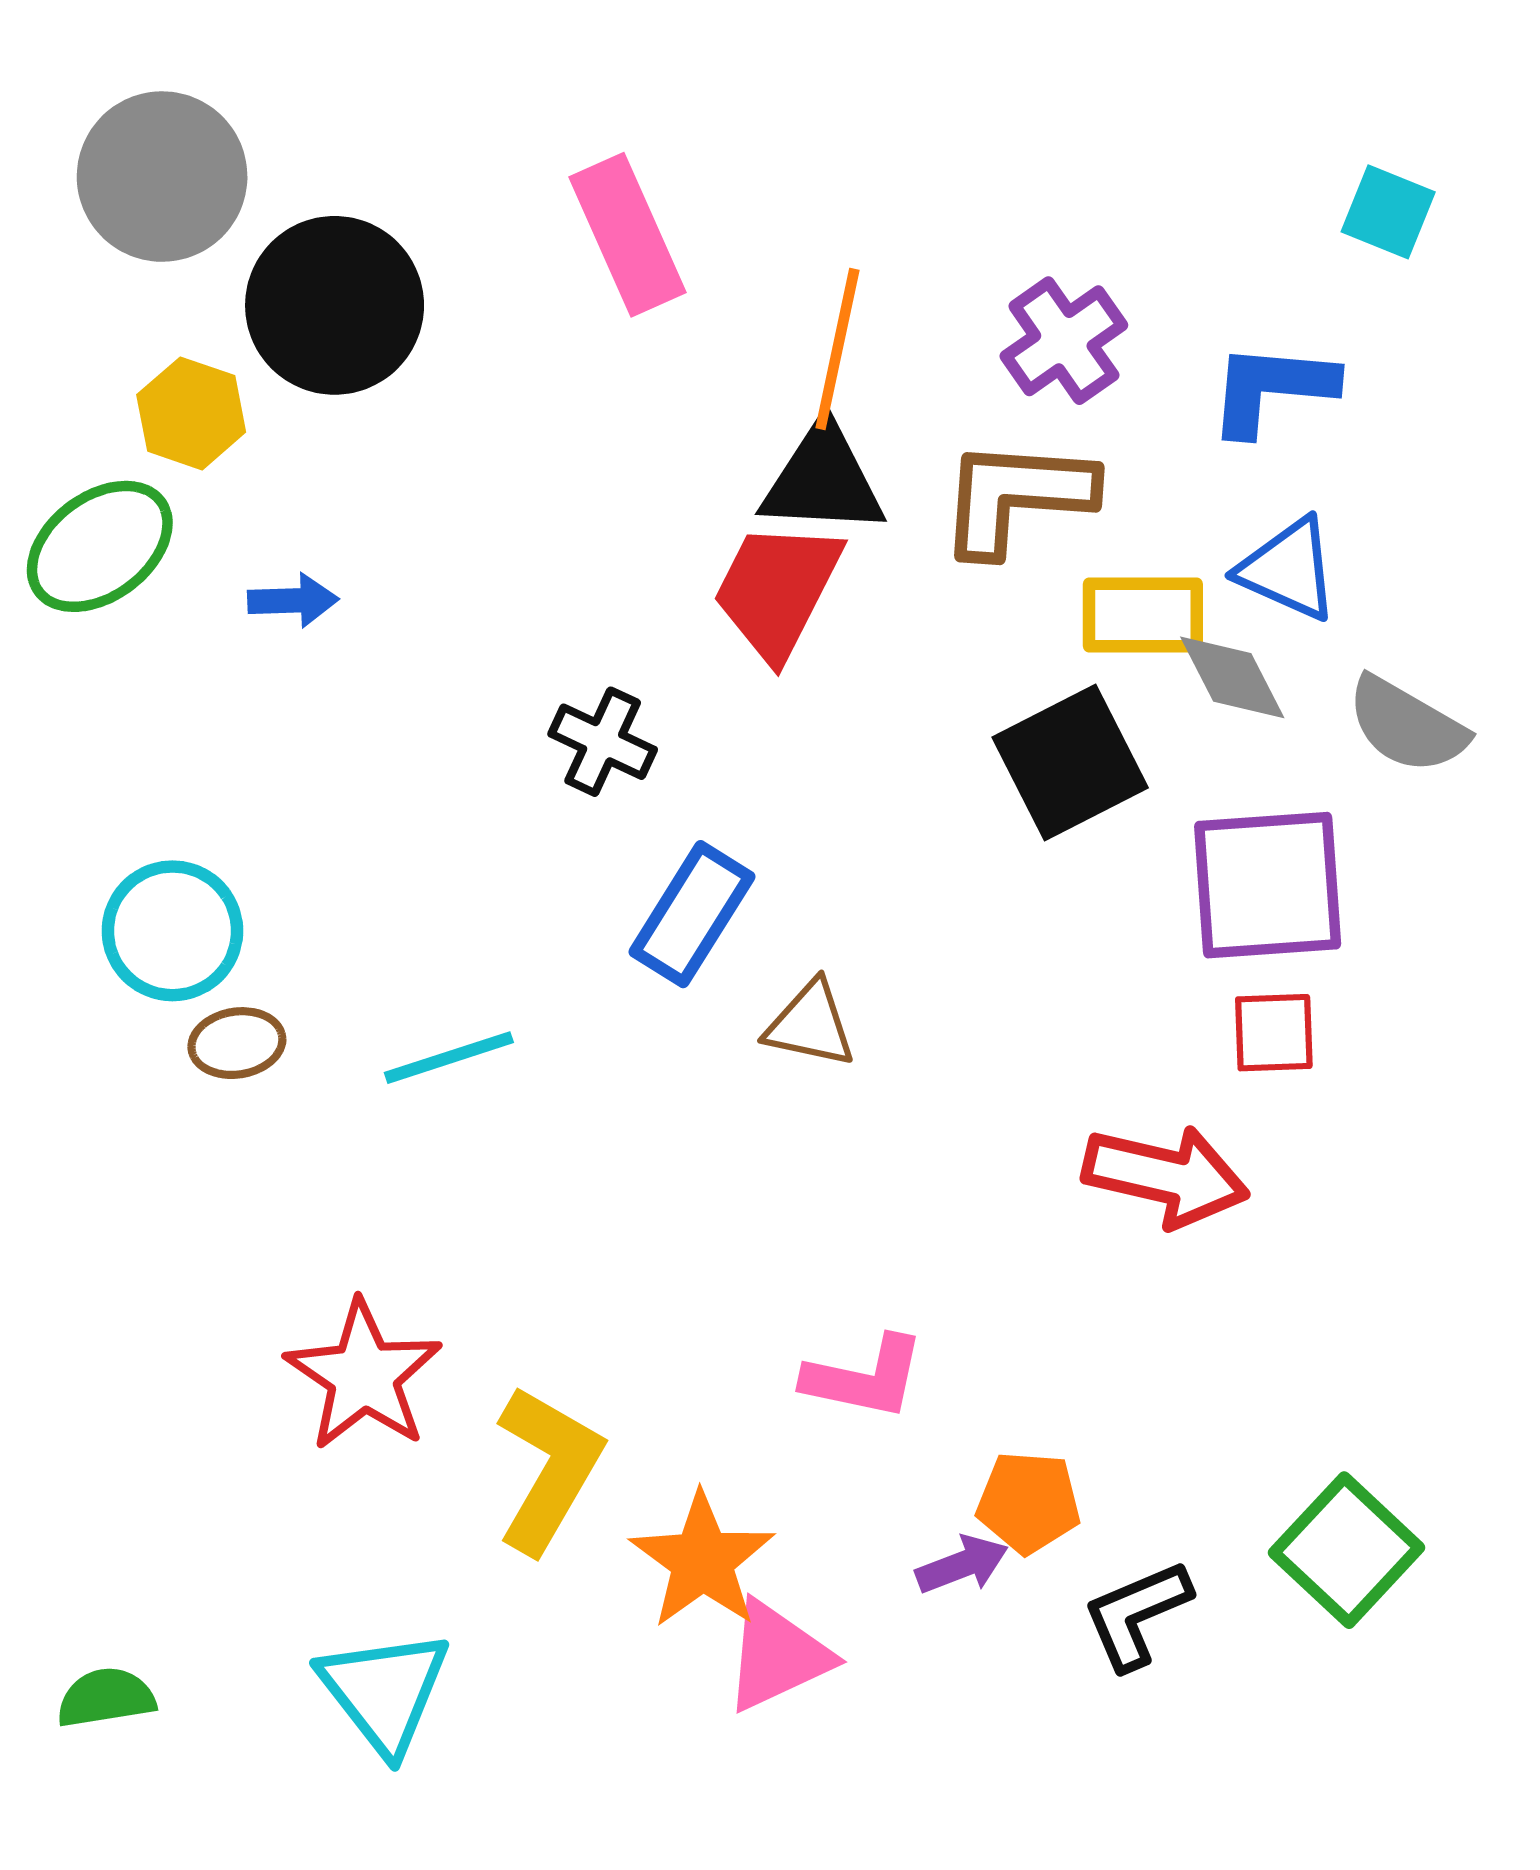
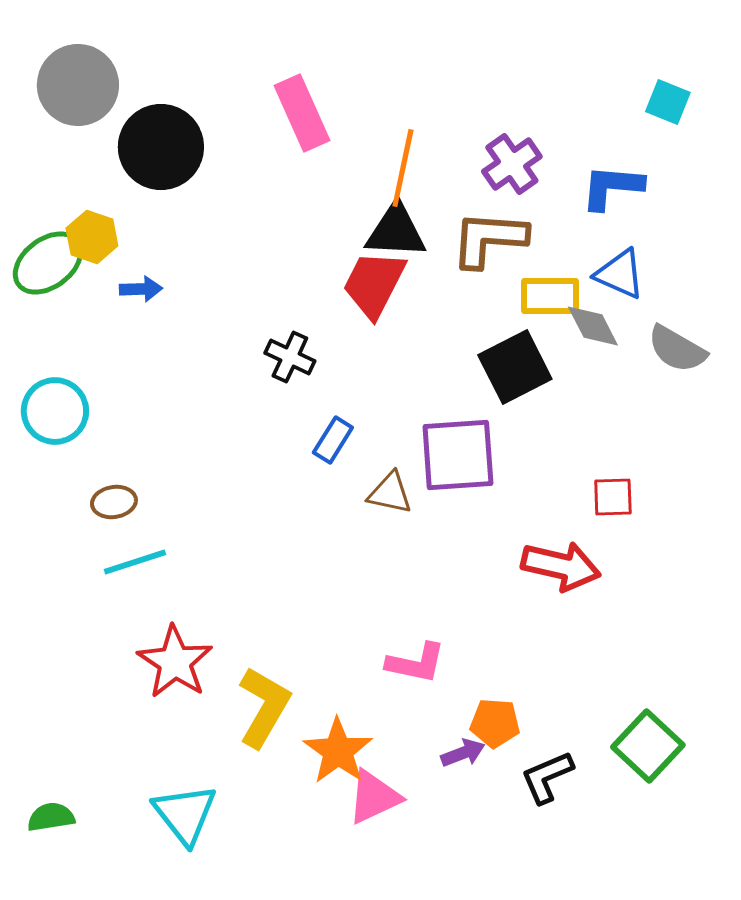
yellow hexagon: (191, 413) -> (92, 237), moved
purple square: (1268, 885) -> (458, 455), moved
blue rectangle: (692, 914) -> (333, 440), size x0.7
cyan circle: (172, 931) -> (55, 411), moved
cyan line: (449, 1058) -> (135, 562), moved

